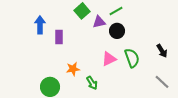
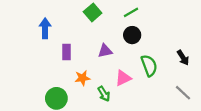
purple triangle: (99, 22) -> (105, 51), moved
purple rectangle: (59, 37) -> (67, 52), moved
pink triangle: (109, 59) -> (123, 78), moved

